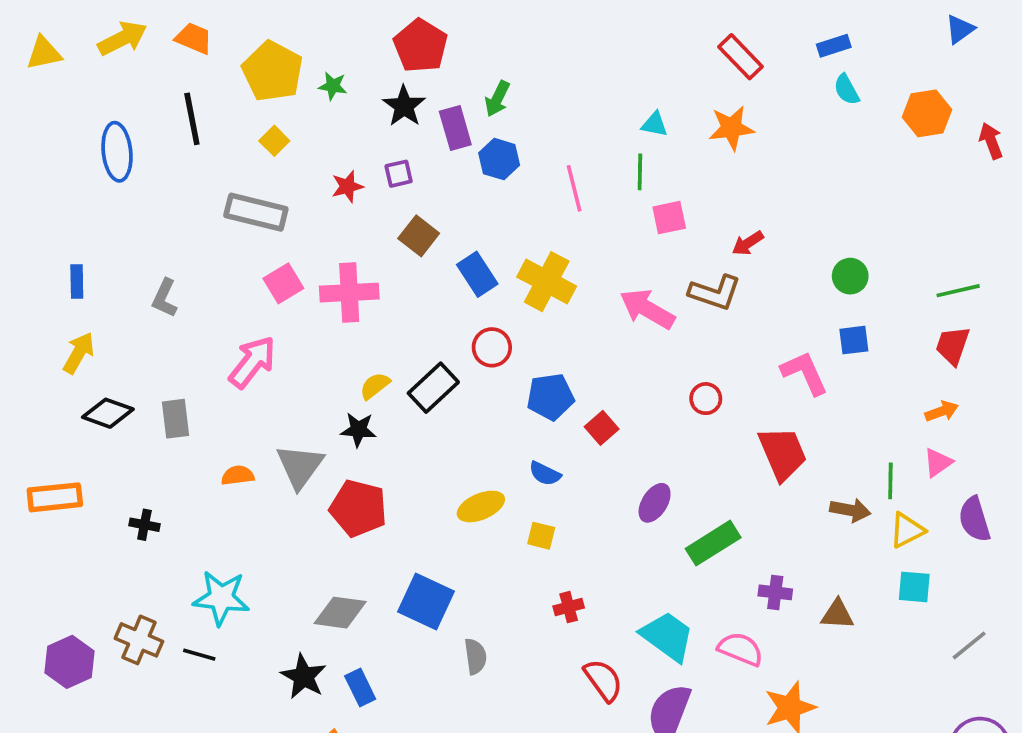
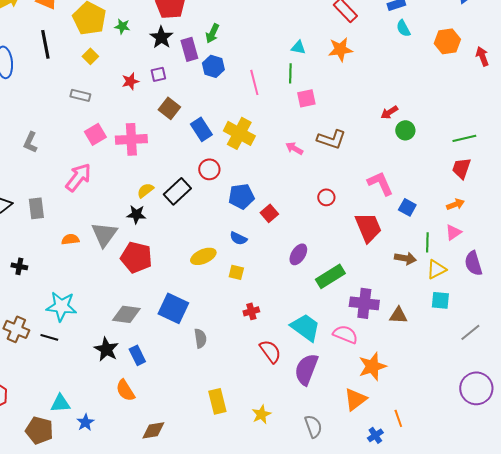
gray rectangle: (256, 212) -> (80, 95), size x0.6
red arrow: (748, 243) -> (389, 112), moved
pink arrow: (647, 309) -> (294, 148), size x0.6
blue square: (854, 340) -> (407, 207), moved, turned 36
purple cross: (775, 592) -> (364, 303), size x1.6

